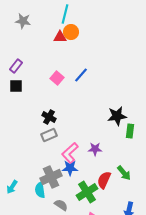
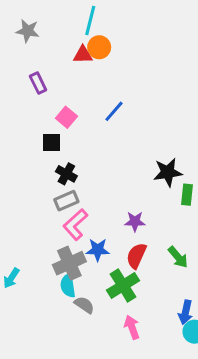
purple rectangle: (16, 66) -> (38, 83), moved, turned -64
pink square: (57, 78) -> (66, 117), moved
black square: (16, 86) -> (52, 143), moved
pink L-shape: (70, 153) -> (75, 224), moved
red semicircle: (104, 180) -> (136, 256), moved
cyan semicircle: (40, 190) -> (68, 285), moved

